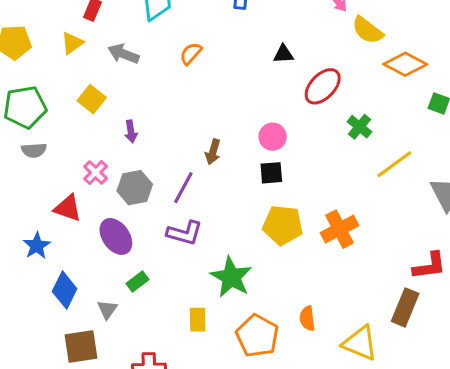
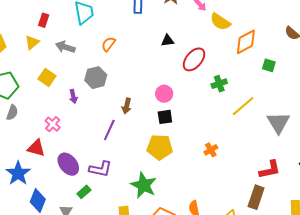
orange diamond: (405, 64) -> (246, 42), turned -52
green cross: (359, 127) -> (219, 84), turned 35
gray semicircle: (34, 150) -> (12, 113), turned -63
gray hexagon: (135, 188) -> (96, 78), moved
yellow pentagon: (283, 225) -> (160, 147), moved
orange cross: (340, 229) -> (211, 150), size x0.6
purple L-shape: (185, 233) -> (100, 169), moved
blue star: (37, 246) -> (18, 173), size x1.4

